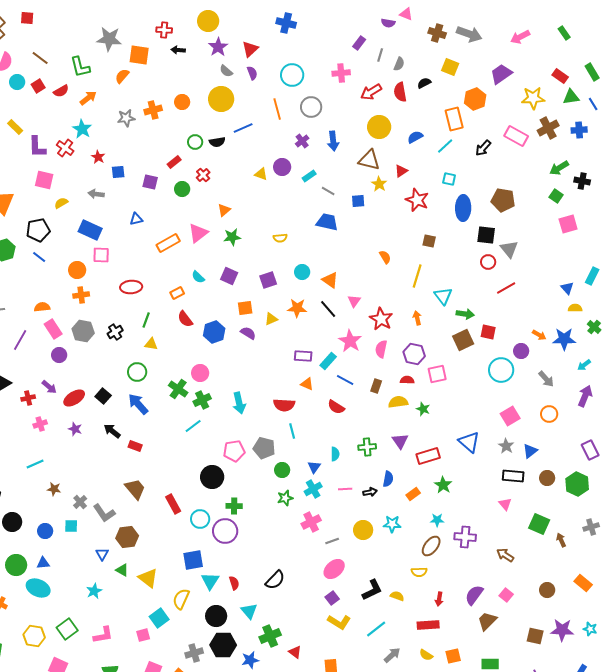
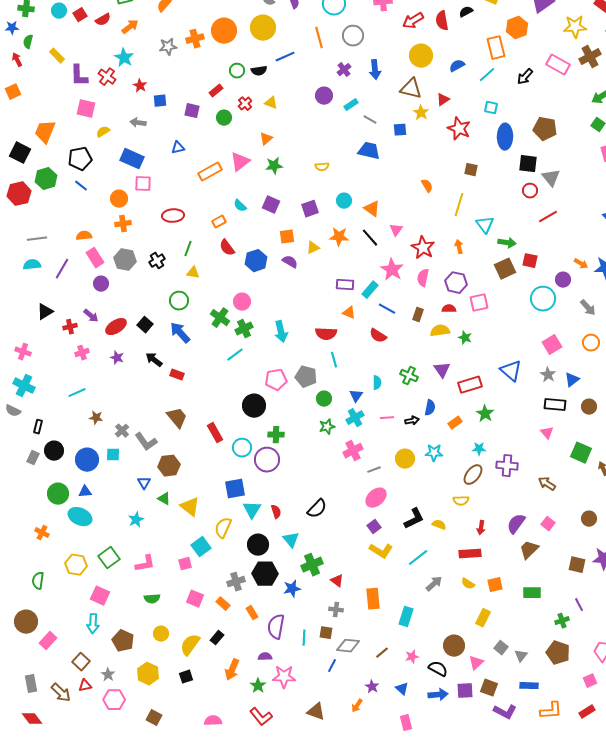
orange circle: (182, 102) -> (224, 31), size x1.6
yellow triangle: (261, 174) -> (271, 103), moved
green cross: (367, 447) -> (409, 376), turned 30
blue circle: (45, 531) -> (87, 460), size x1.5

